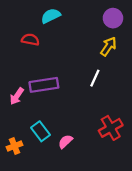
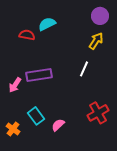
cyan semicircle: (51, 16) -> (47, 24), moved
orange cross: (14, 146) -> (13, 129), turned -32

